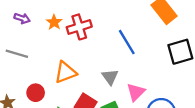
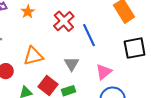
red cross: (79, 27) -> (64, 21), moved, turned -30
pink triangle: (136, 92) -> (104, 72), moved

